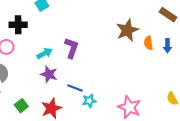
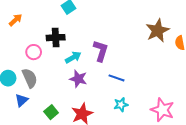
black cross: (18, 25) -> (56, 38), moved
blue line: (75, 88) -> (116, 78), moved

